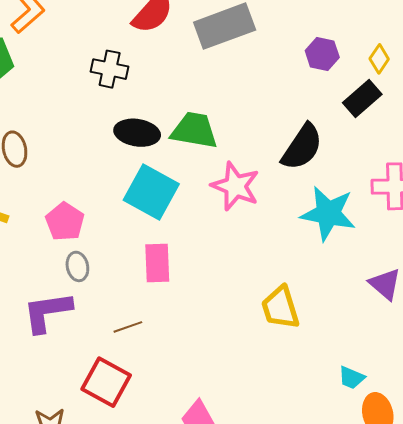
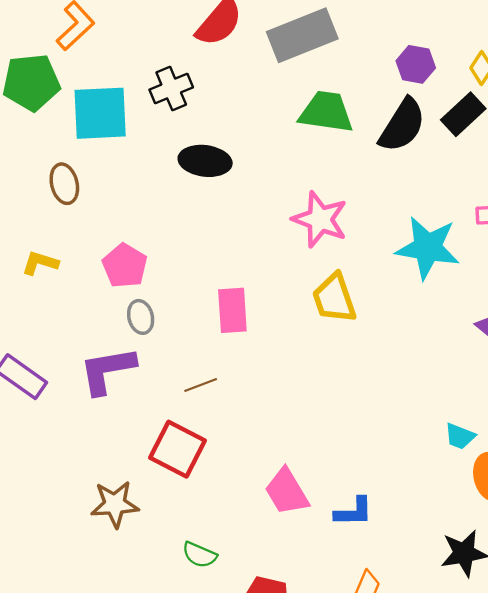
black cross: (110, 69) -> (171, 88), turned -33
green trapezoid: (194, 130) -> (326, 112), moved
black semicircle: (302, 147) -> (402, 125), moved
cyan square: (151, 192) -> (100, 113), moved, turned -30
yellow trapezoid: (280, 308) -> (334, 298), moved

